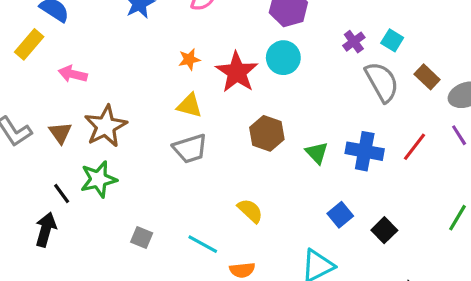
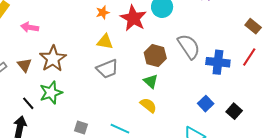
brown rectangle: (427, 77) -> (253, 26), moved
gray semicircle: (382, 82) -> (189, 46), moved
green triangle: (317, 153) -> (151, 81), moved

